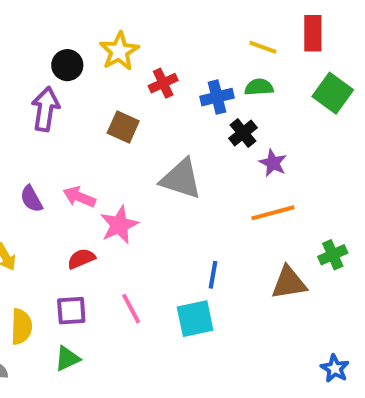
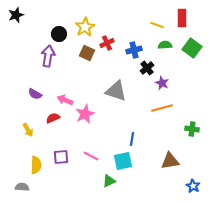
green semicircle: (259, 87) -> (165, 45), moved
brown square: (123, 127) -> (87, 53), moved
purple semicircle: (31, 199) -> (35, 94), moved, turned -32
green cross: (333, 255) -> (192, 129), turned 32
red semicircle: (81, 259) -> (53, 118), moved
brown triangle: (289, 283) -> (170, 161), moved
pink line: (131, 309) -> (91, 156), turned -35
green triangle: (67, 359) -> (109, 181), moved

